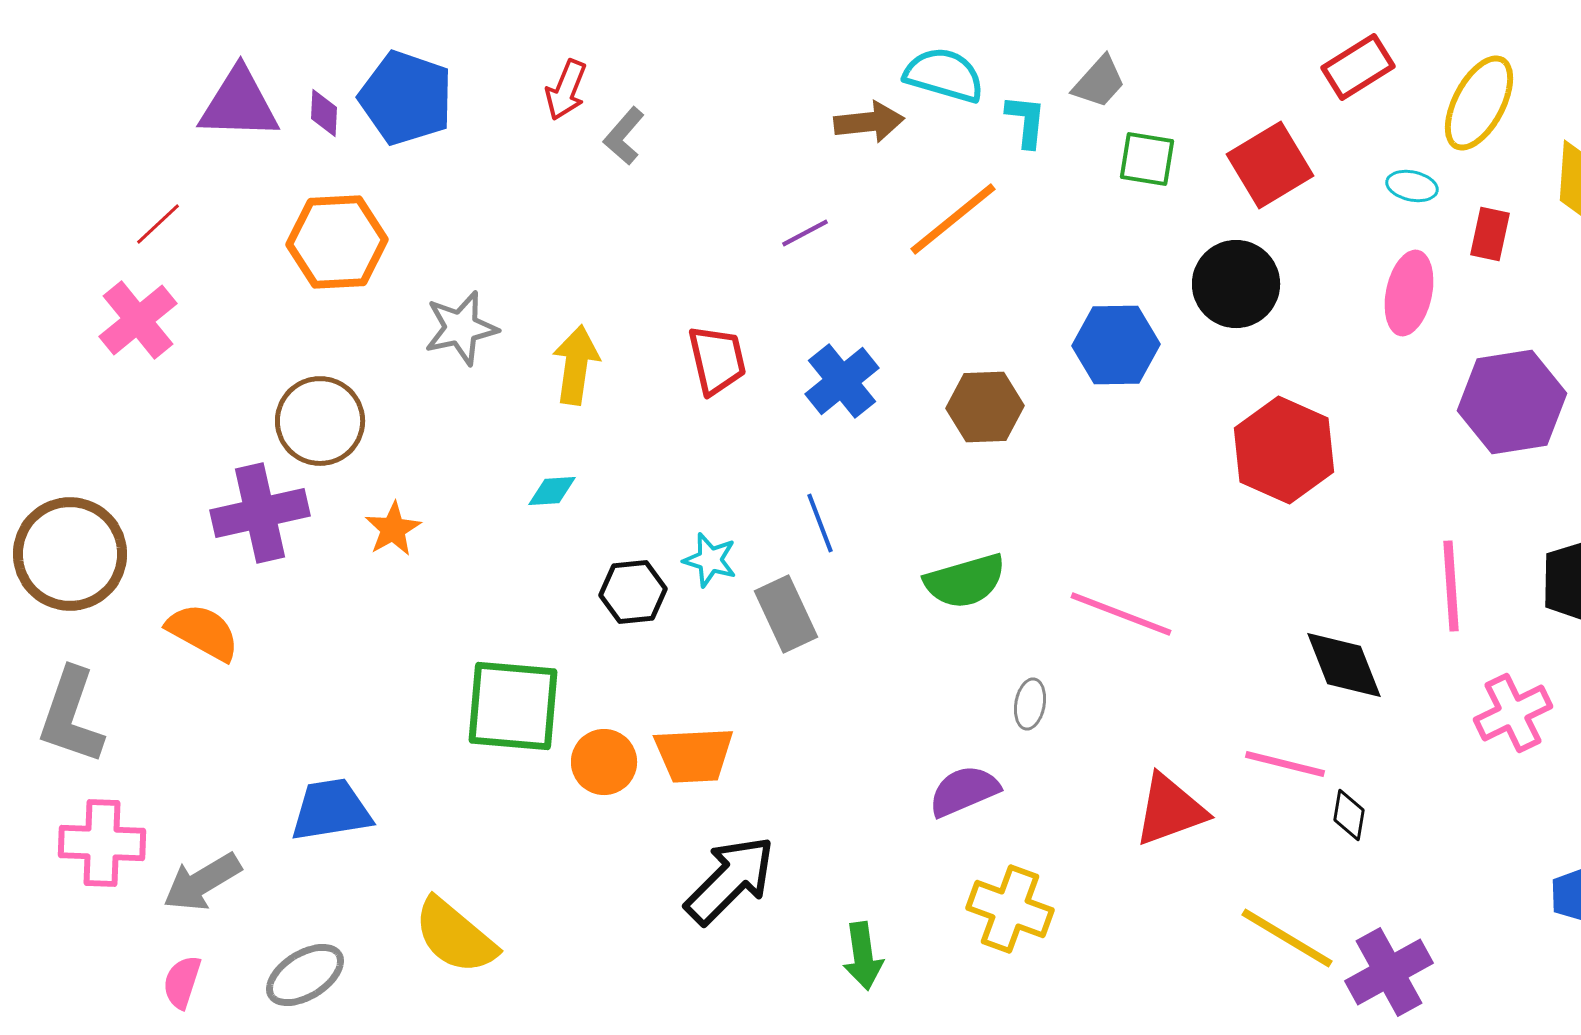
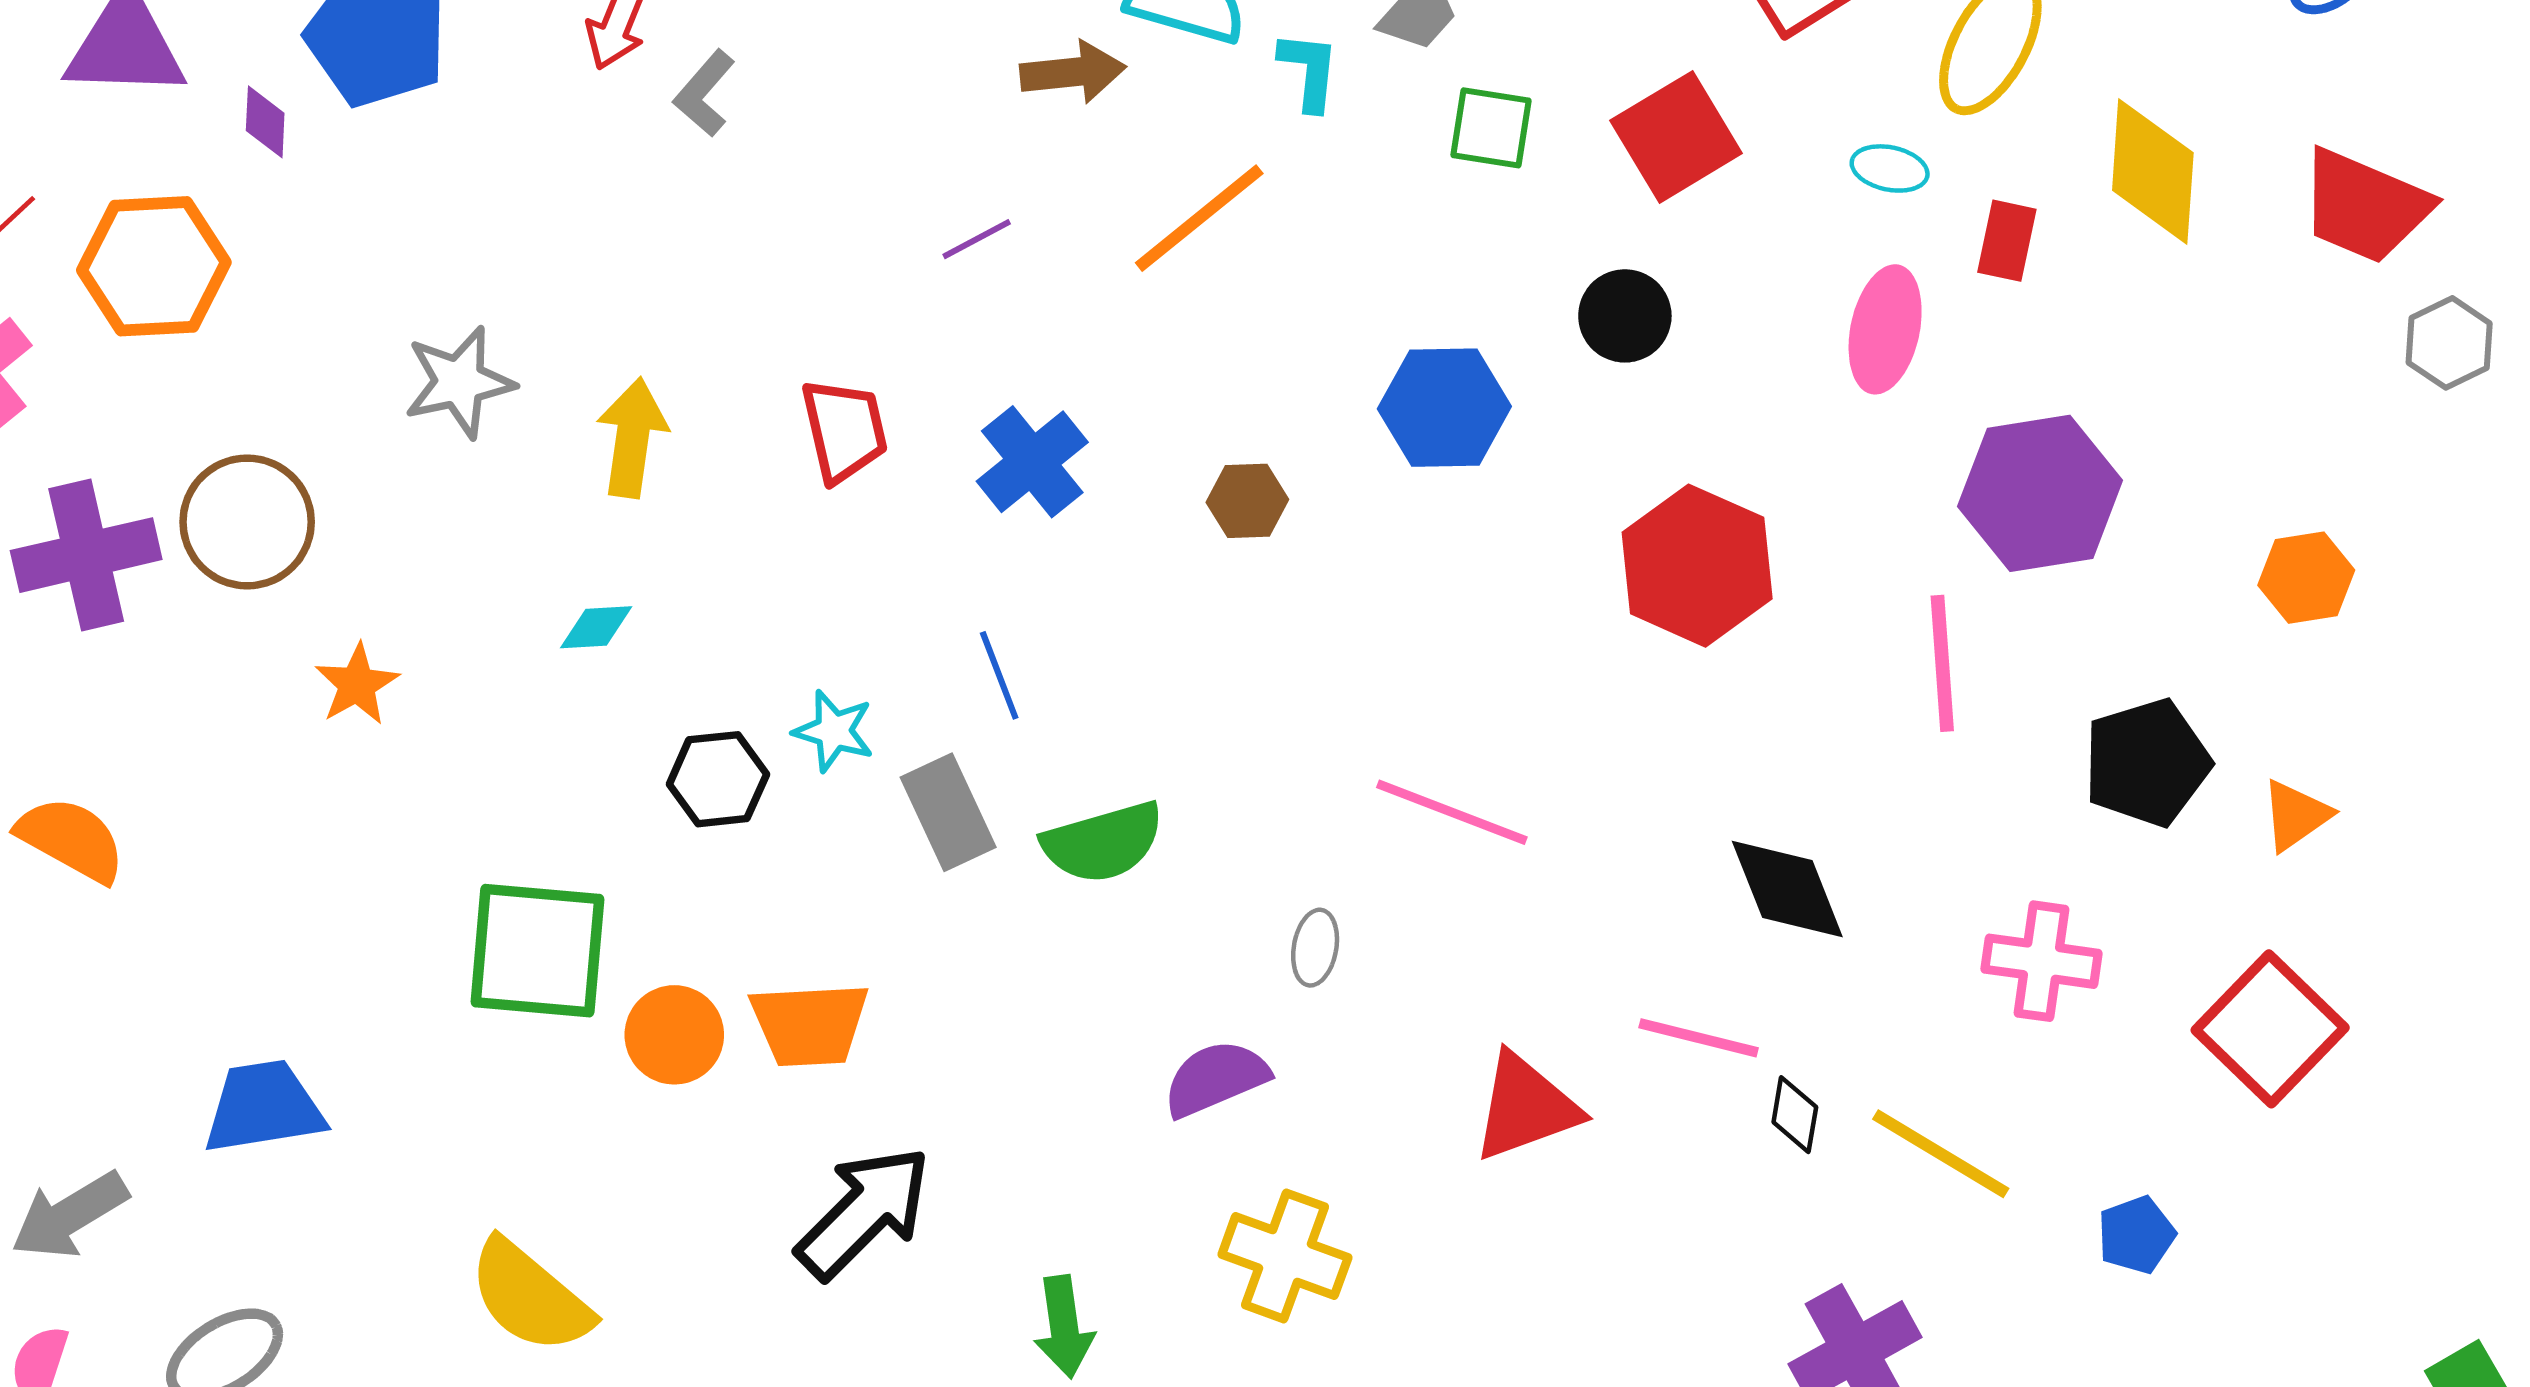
purple diamond: (324, 113) -> (265, 122), moved
orange hexagon: (337, 242) -> (154, 266), moved
black circle: (1236, 284) -> (1625, 316), size x0.7
brown hexagon: (985, 407) -> (1247, 501), size x0.7
purple cross: (260, 513) -> (86, 555), moved
green semicircle: (965, 581) -> (1103, 842), moved
pink line: (1451, 586) -> (1942, 663), moved
pink cross: (1513, 713) -> (2042, 961), turned 34
yellow semicircle: (455, 936) -> (530, 1297), moved
yellow line: (1287, 938) -> (1941, 1154), moved

